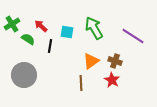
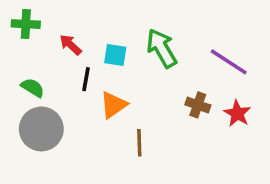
green cross: (12, 24) -> (26, 24), moved, turned 35
green semicircle: (28, 39) -> (33, 88), moved
orange triangle: (91, 61) -> (114, 105), moved
red star: (112, 80) -> (237, 113), moved

